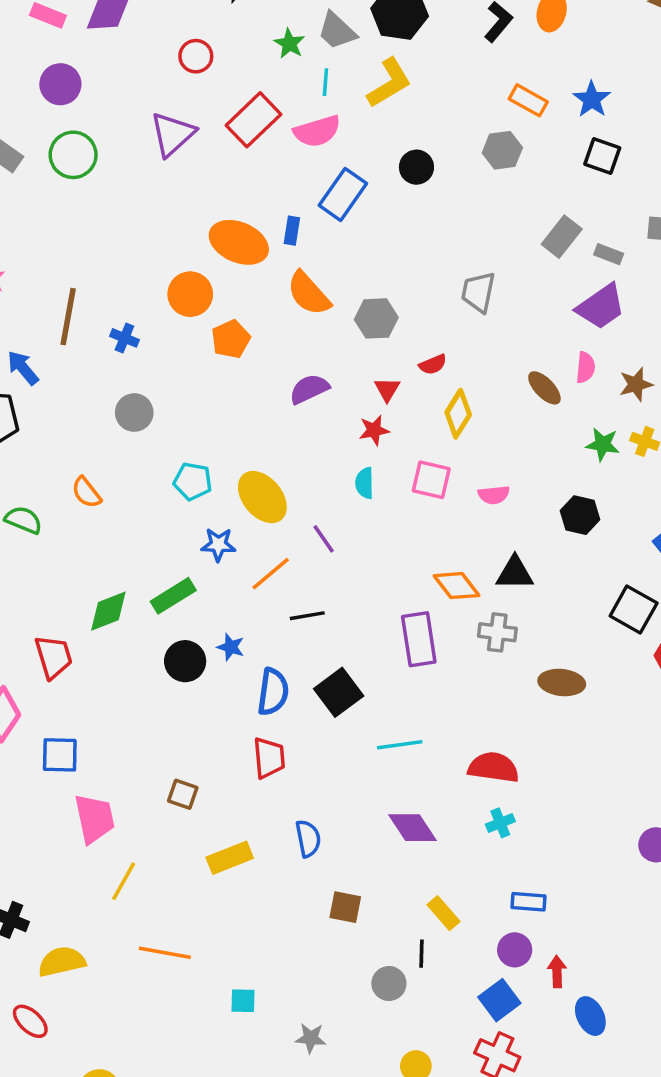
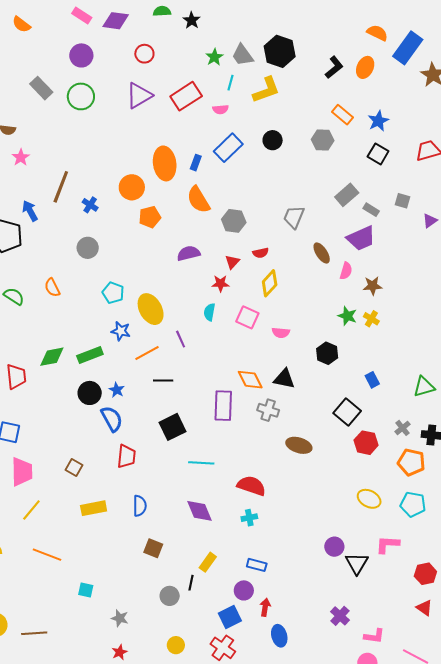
red circle: (196, 56) -> (144, 54), moved
pink semicircle: (317, 131) -> (221, 109), size x0.6
orange ellipse: (239, 242) -> (165, 163), turned 48
brown ellipse: (544, 388) -> (322, 253), moved
blue semicircle: (273, 692) -> (112, 419), moved, turned -48
yellow rectangle: (444, 913) -> (208, 562), turned 66

